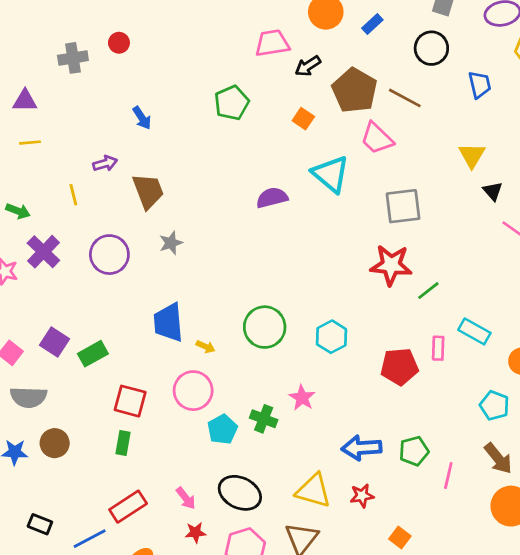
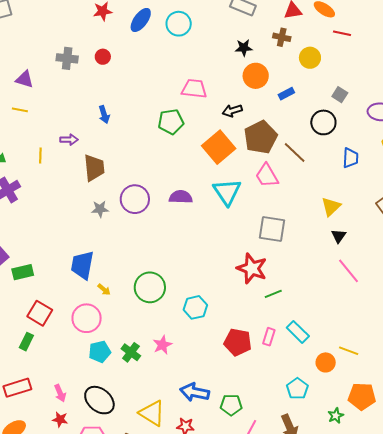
pink trapezoid: (272, 43) -> (194, 89), moved
orange square: (303, 119) -> (219, 147), size x2.0
purple circle: (109, 255) -> (135, 199), moved

